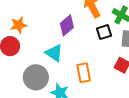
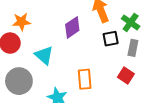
cyan triangle: (54, 53) -> (44, 55), moved
gray circle: (36, 77) -> (19, 81), moved

